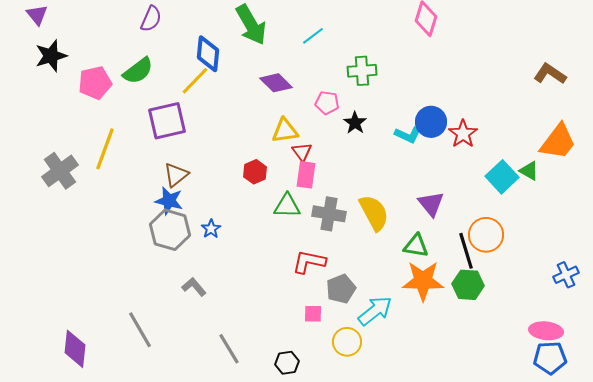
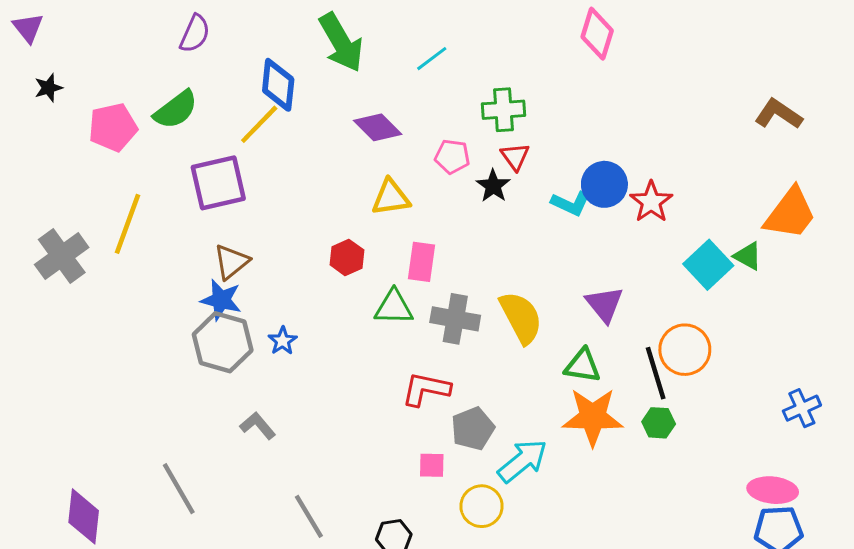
black star: (51, 56) -> (49, 88), size x0.6
red triangle: (302, 152) -> (515, 157), moved
green hexagon: (468, 285) -> (659, 423), size x0.7

